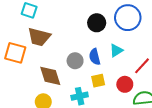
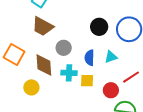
orange square: (15, 53) -> (14, 55), moved
gray circle: (75, 61) -> (64, 48), moved
cyan cross: (80, 96) -> (69, 73), moved

